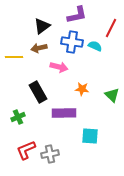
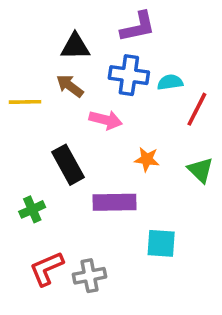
black triangle: (42, 26) -> (75, 46), turned 36
red line: (111, 28) -> (197, 109), moved
cyan semicircle: (95, 46) -> (170, 82), turned -32
brown arrow: (39, 48) -> (70, 86), turned 49

